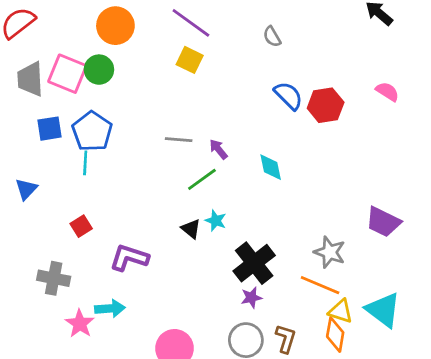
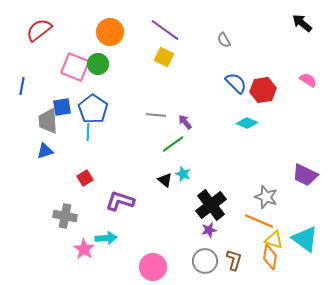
gray trapezoid: (30, 79) -> (48, 121), moved
cyan diamond: (271, 167) -> (247, 123), moved, turned -55
blue triangle: (26, 189) -> (45, 151), turned 30

